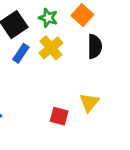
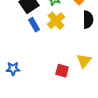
blue rectangle: (21, 53) -> (34, 25), turned -64

